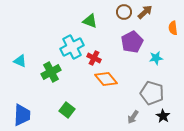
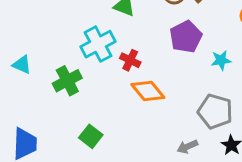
gray arrow: (133, 117) -> (187, 147), turned 32

